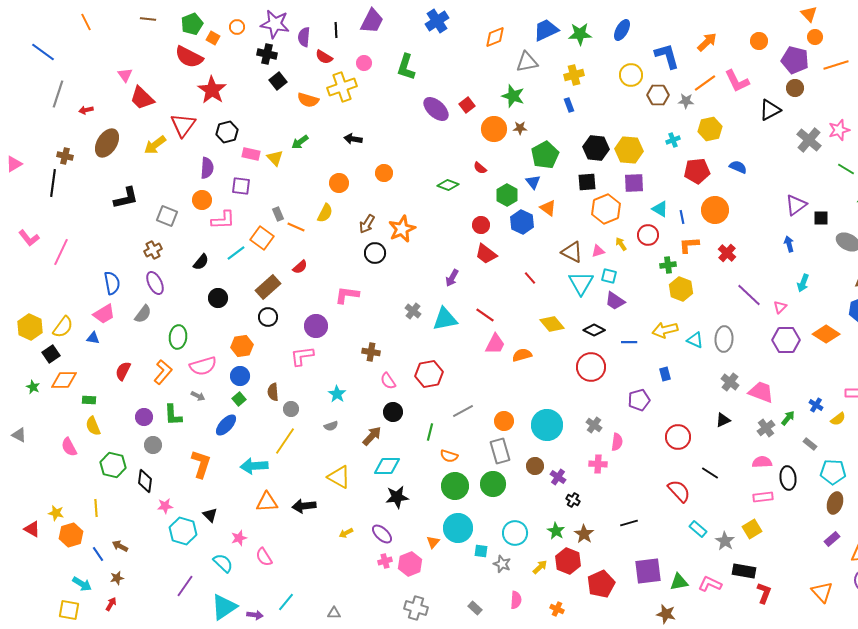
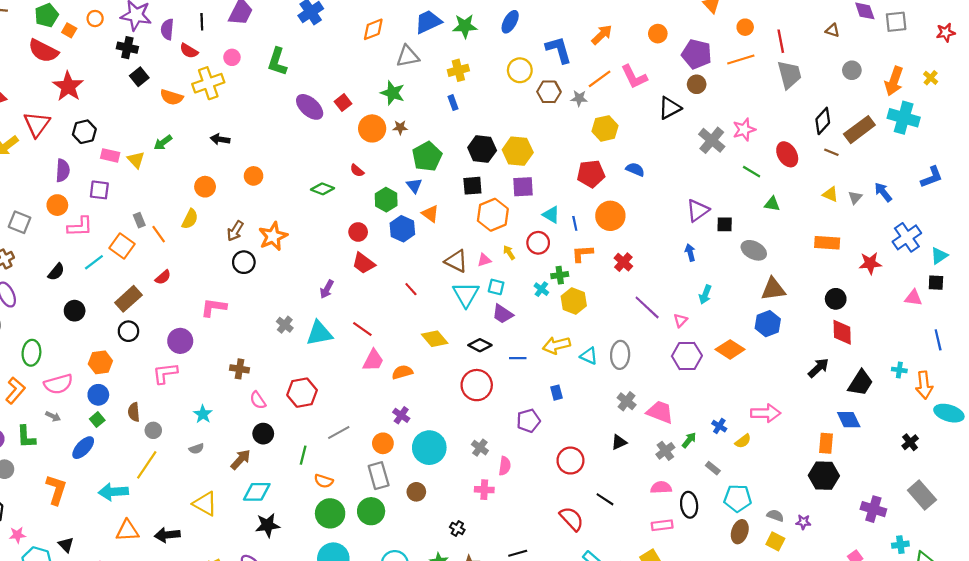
orange circle: (815, 37) -> (745, 27), moved
cyan cross: (673, 140) -> (541, 289), moved, turned -32
orange line: (296, 227) -> (159, 234), turned 30
purple cross: (558, 477) -> (401, 415), moved

